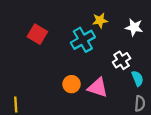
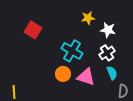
white star: (134, 27) -> (108, 30), moved
cyan cross: (83, 40) -> (72, 51), moved, turned -30
cyan semicircle: (137, 78) -> (112, 73), moved

